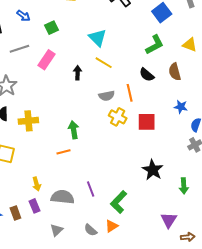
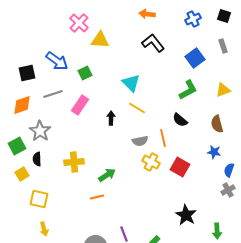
blue arrow: (23, 16) -> (57, 61), size x1.6
yellow triangle: (190, 45) -> (223, 90), turned -42
brown semicircle: (175, 72) -> (217, 124), moved
yellow cross: (28, 121) -> (74, 162), moved
red square: (147, 122) -> (180, 167), turned 30
green arrow: (74, 130) -> (107, 175), turned 66
yellow arrow: (36, 184) -> (44, 229), moved

